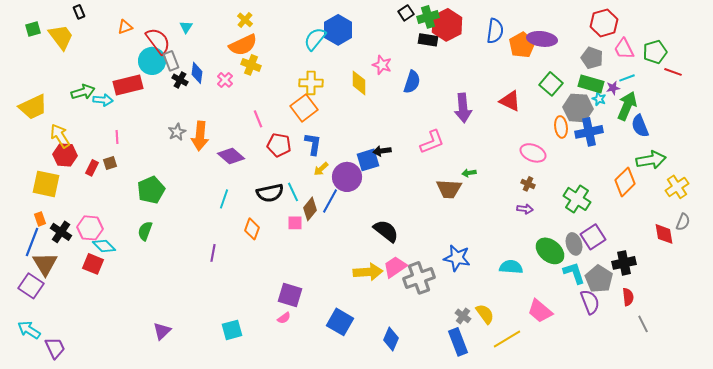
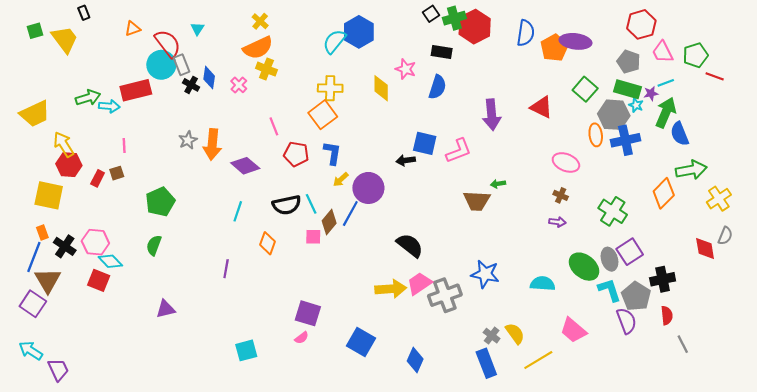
black rectangle: (428, 40) -> (442, 52), moved
blue square: (368, 160) -> (425, 143), moved, turned 30
purple triangle: (162, 331) -> (166, 309), moved, turned 30

